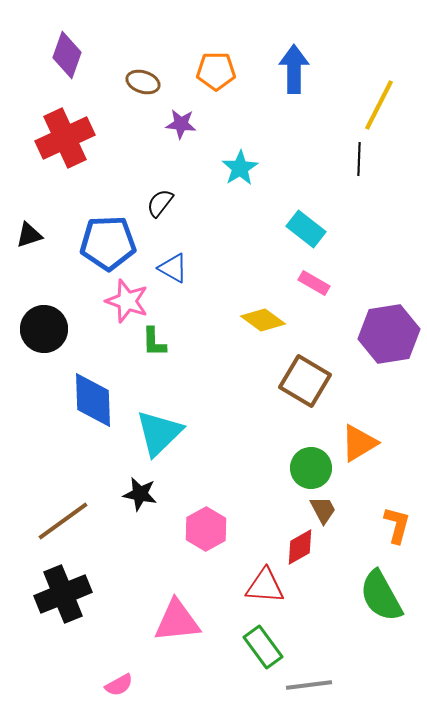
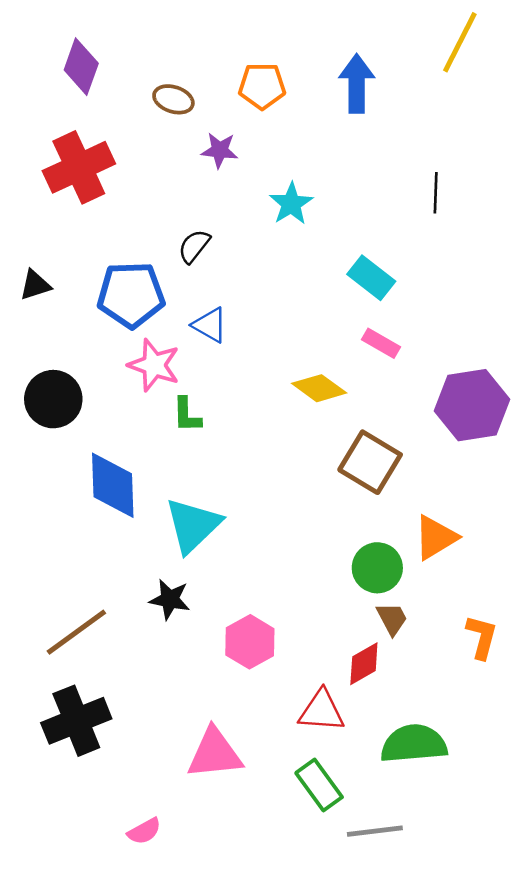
yellow line: (379, 105) -> (460, 42), moved
green semicircle: (381, 596) -> (414, 744), moved, turned 114

